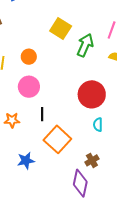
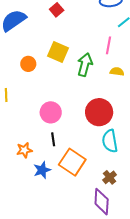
orange circle: (29, 57) -> (28, 64), moved
pink circle: (29, 87) -> (51, 112), moved
cyan semicircle: (98, 125) -> (110, 141), size x1.6
blue star: (26, 161) -> (42, 170), moved

